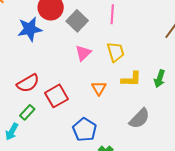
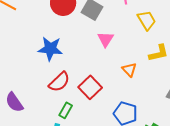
blue star: (30, 29) -> (50, 49), moved, turned 30
yellow trapezoid: (116, 52) -> (147, 20), moved

